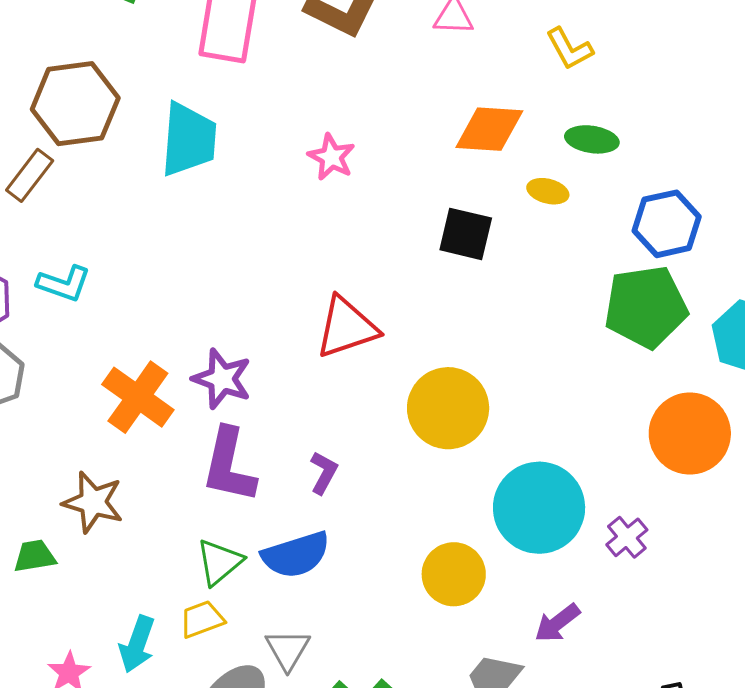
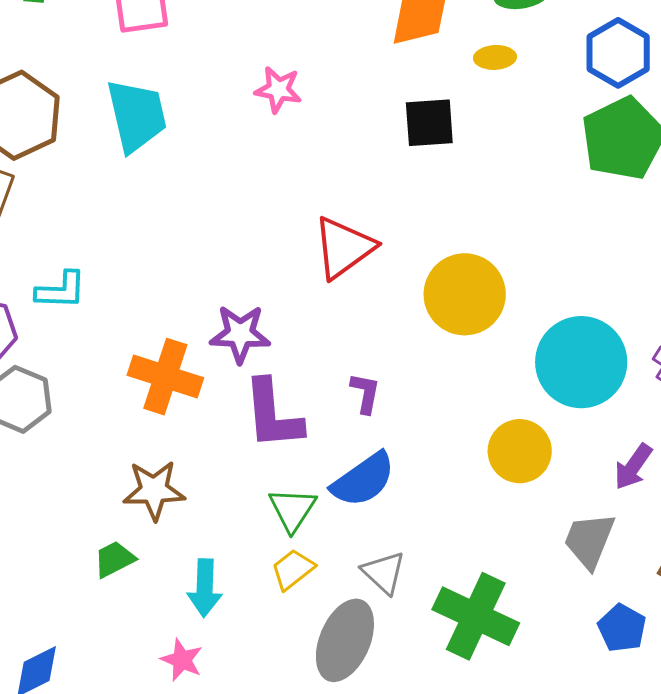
cyan arrow: (137, 644) -> (205, 588), moved

